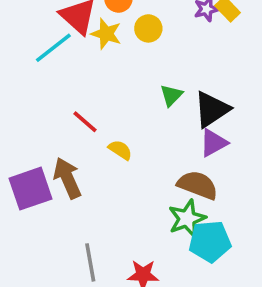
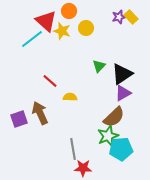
yellow semicircle: (120, 150) -> (70, 97), turned -32
brown semicircle: (198, 185) -> (114, 117), turned 115
purple square: (30, 189) -> (19, 119), size x0.7
gray line: (90, 262) -> (73, 149), moved

